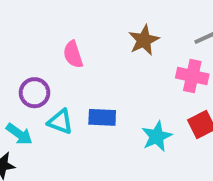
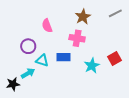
pink cross: (192, 76) -> (77, 38), moved
cyan arrow: (19, 134) -> (28, 73), moved, turned -64

